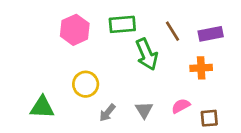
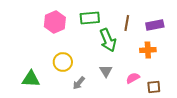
brown line: (173, 31) -> (127, 23), turned 42
gray triangle: (144, 110) -> (106, 71), moved

